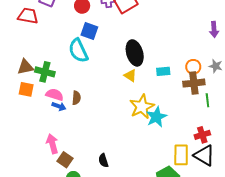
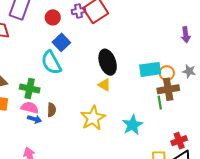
blue square: (89, 31) -> (61, 42), turned 30
cyan rectangle: (163, 71) -> (150, 69), moved, size x1.5
green cross: (45, 72) -> (30, 89), moved
green line: (207, 100) -> (160, 103), moved
yellow star: (142, 107) -> (93, 118), moved

